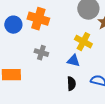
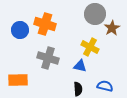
gray cross: (41, 53) -> (48, 58), size x1.5

